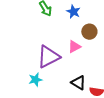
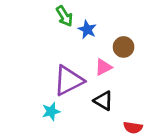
blue star: (73, 12) -> (87, 30), moved
black triangle: (78, 83) -> (103, 101), moved

